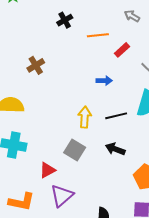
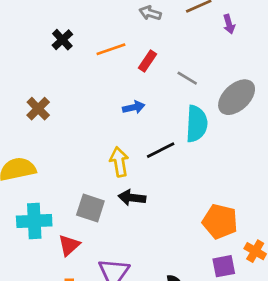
black arrow: (115, 149) -> (132, 198), moved
gray square: (75, 150) -> (90, 208), moved
red triangle: (47, 170) -> (69, 245), moved

